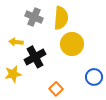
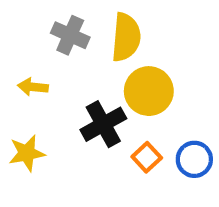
black cross: (35, 57) -> (103, 124), moved
orange square: (56, 89) -> (147, 157), moved

